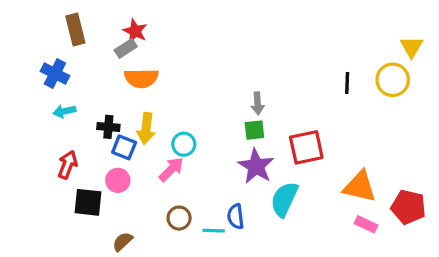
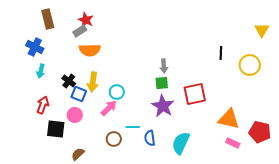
yellow circle: (393, 80) -> (250, 65), moved
cyan arrow: (64, 111) -> (41, 71), turned -64
black cross: (108, 127) -> (69, 81), turned 32
cyan semicircle: (284, 199) -> (181, 143), moved
cyan line: (214, 231) -> (133, 127), moved

